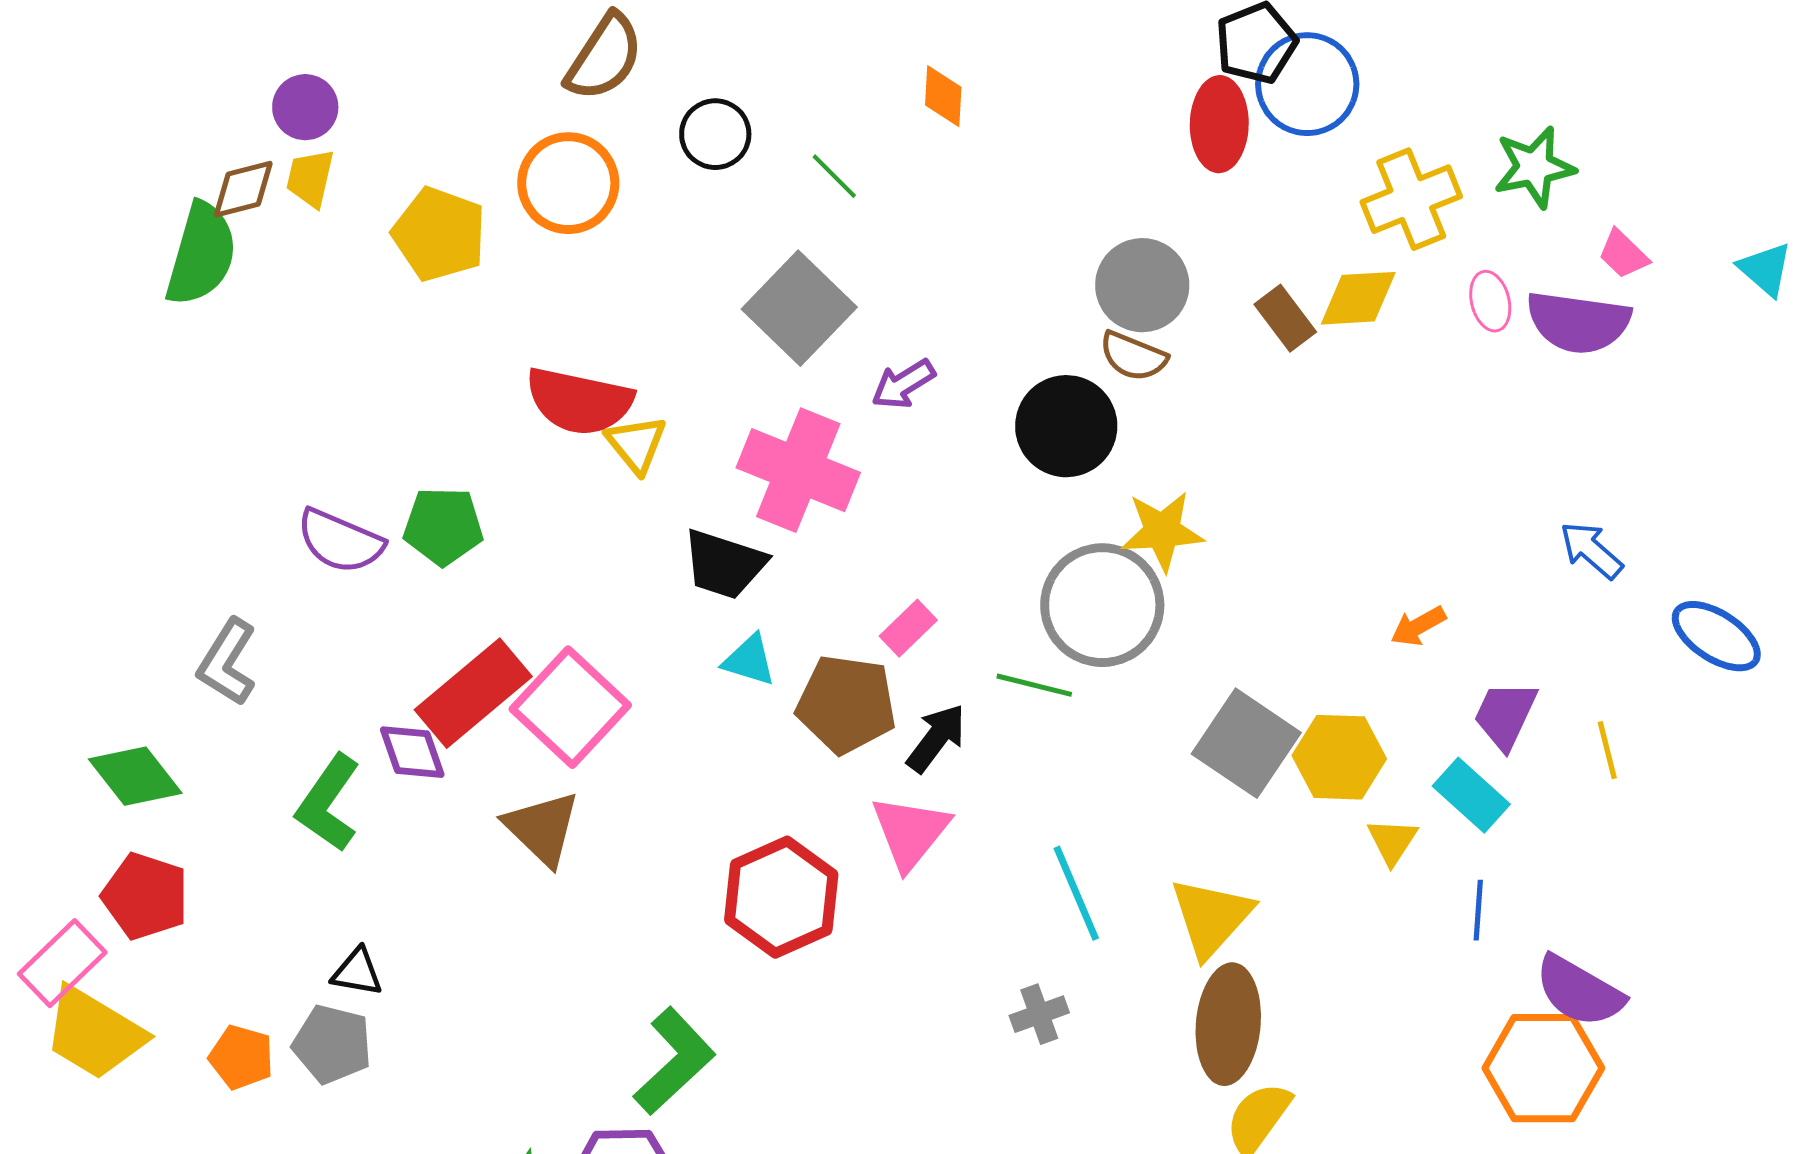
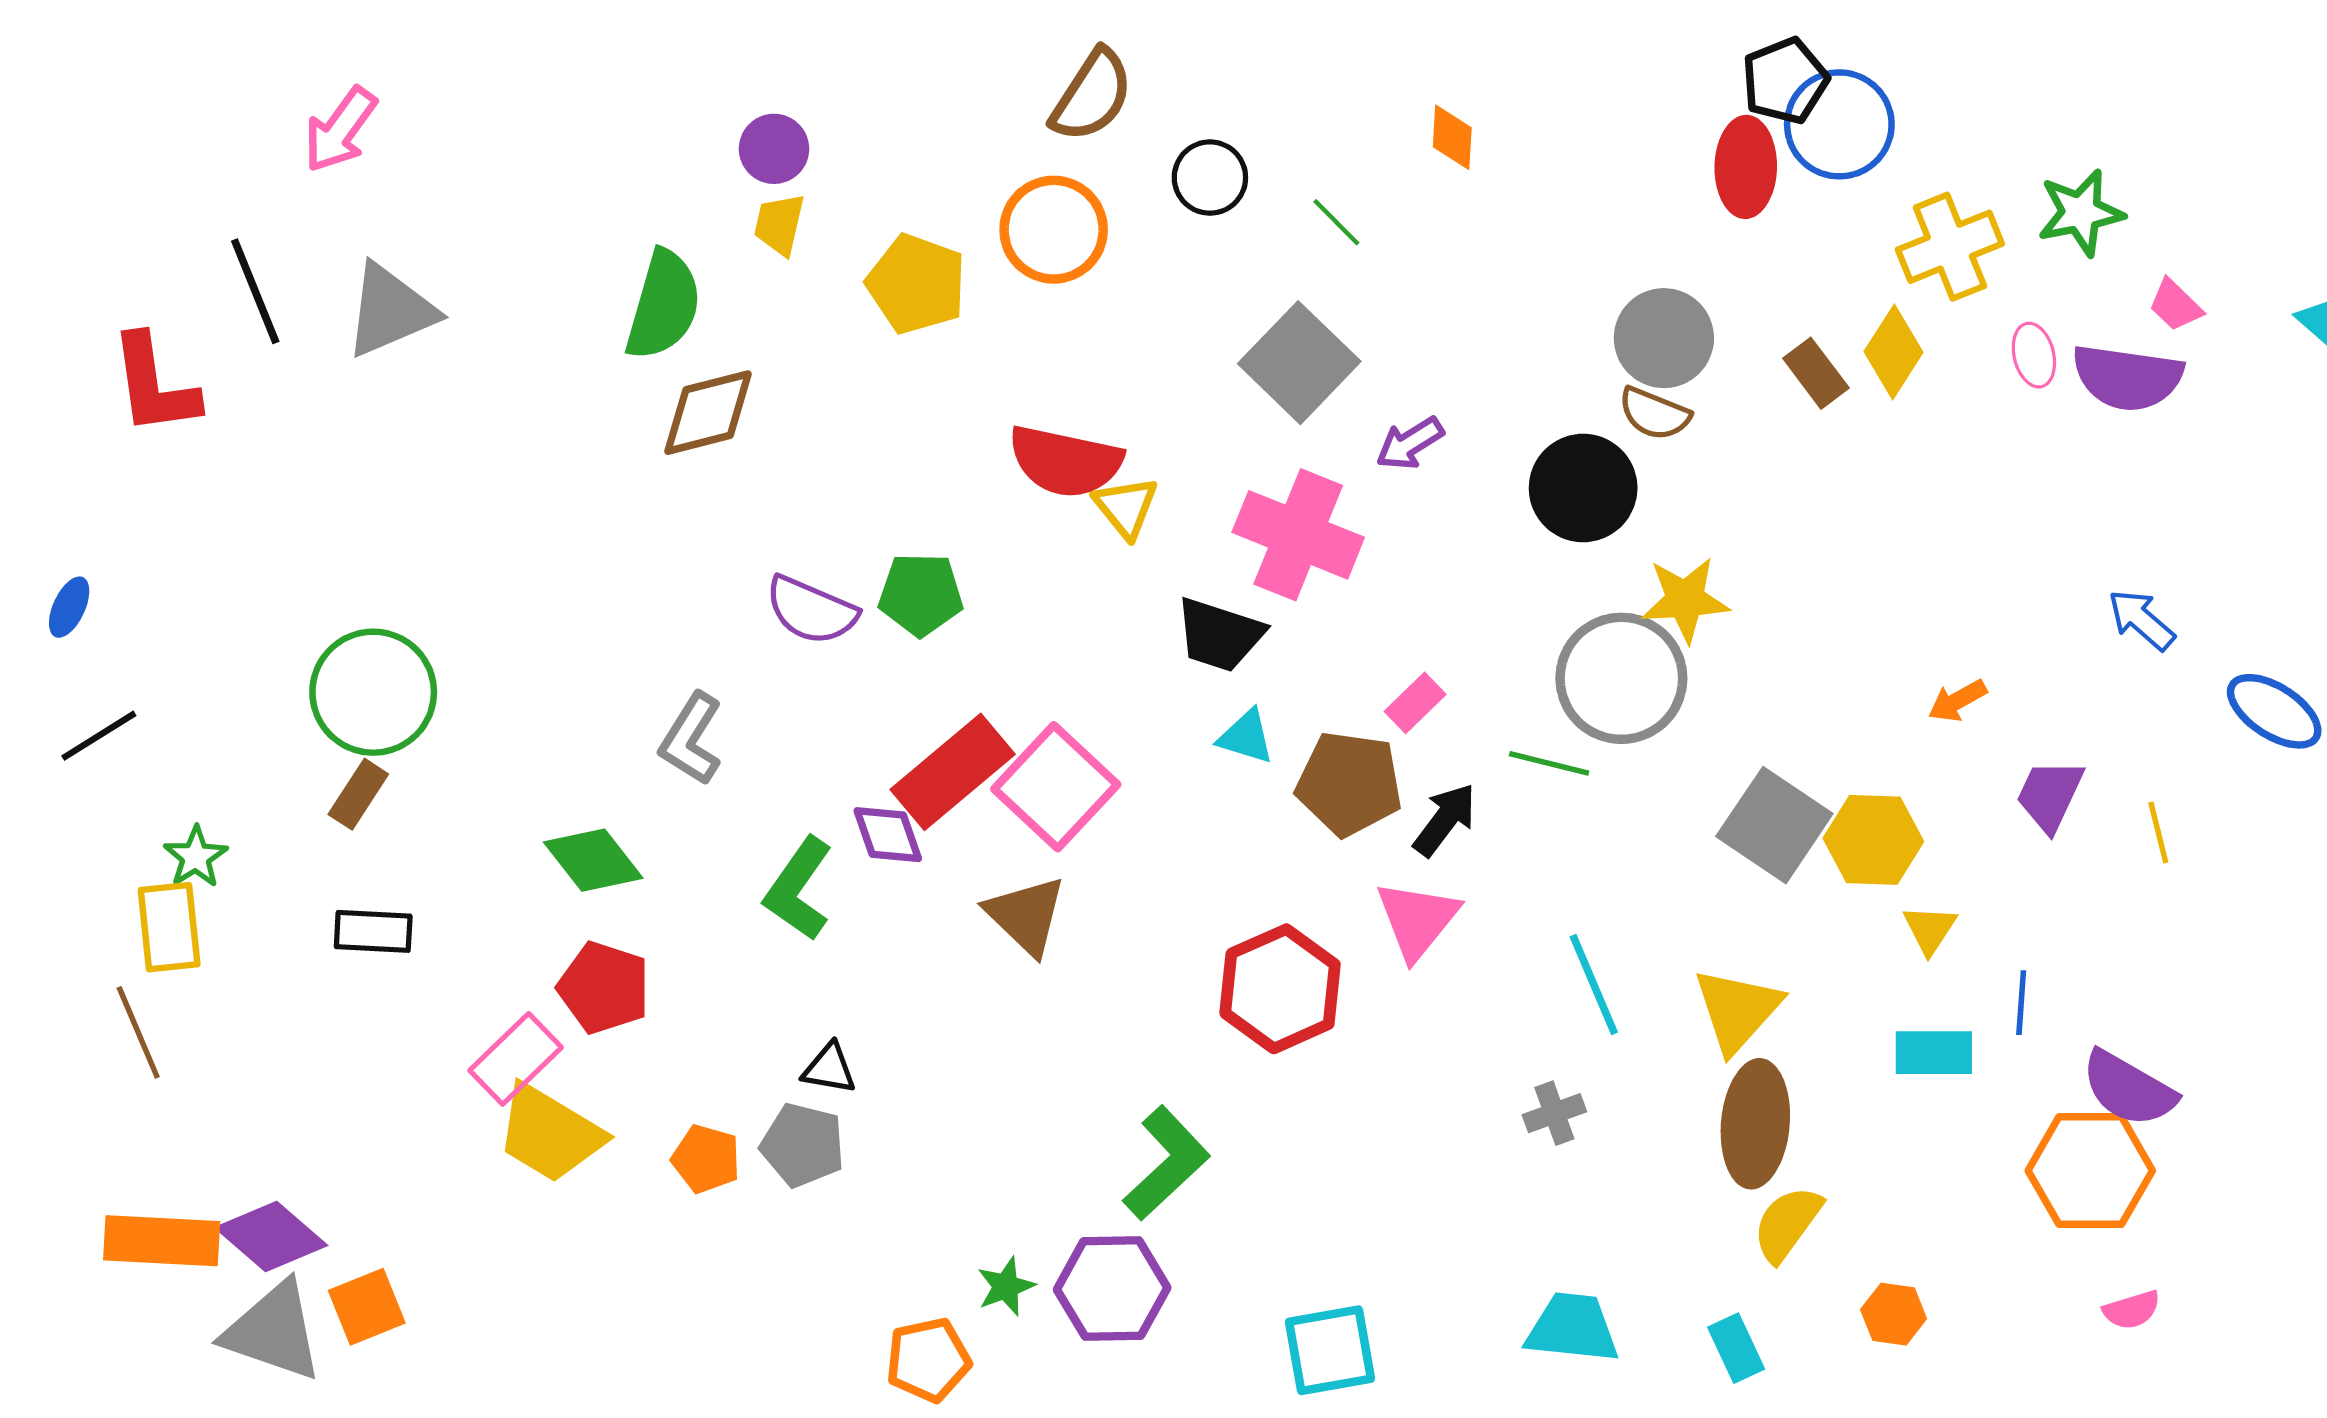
brown diamond: (243, 189) -> (708, 413), moved, size x1.4
yellow diamond: (1358, 298) -> (1894, 352), turned -54
cyan rectangle: (1471, 795) -> (1934, 1053), moved, turned -42

